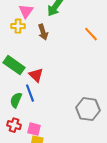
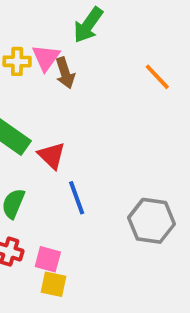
pink triangle: (26, 11) -> (46, 58), moved
blue line: (30, 93) -> (77, 198), moved

